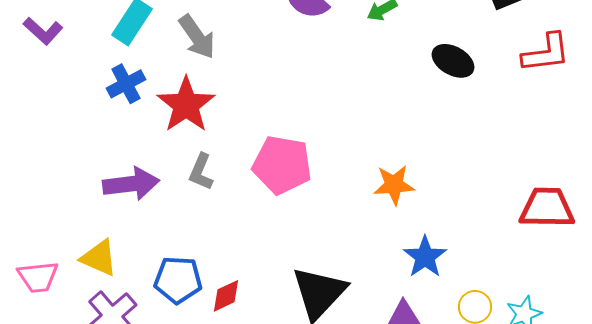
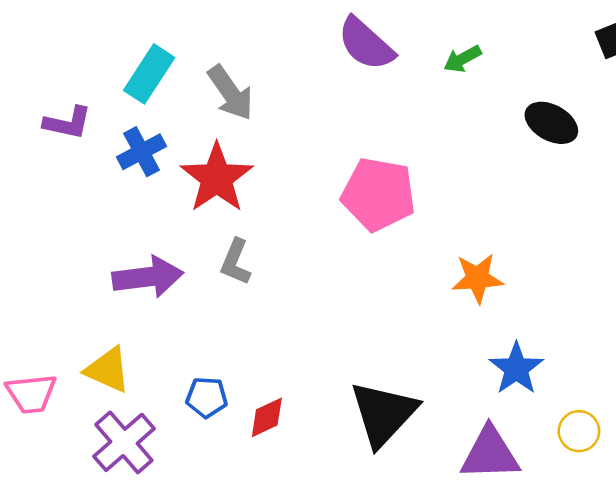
purple L-shape: (43, 31) -> (68, 123), moved, turned -30
pink pentagon: (282, 165) -> (378, 194), moved
blue pentagon: (178, 280) -> (207, 397), size x0.7

